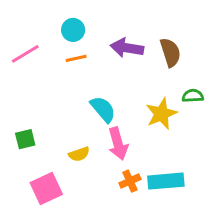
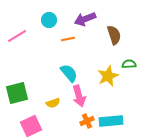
purple arrow: (127, 48) -> (85, 19), moved, turned -30
orange line: (76, 58) -> (68, 39), moved
green square: (25, 139) -> (17, 93), size x1.6

